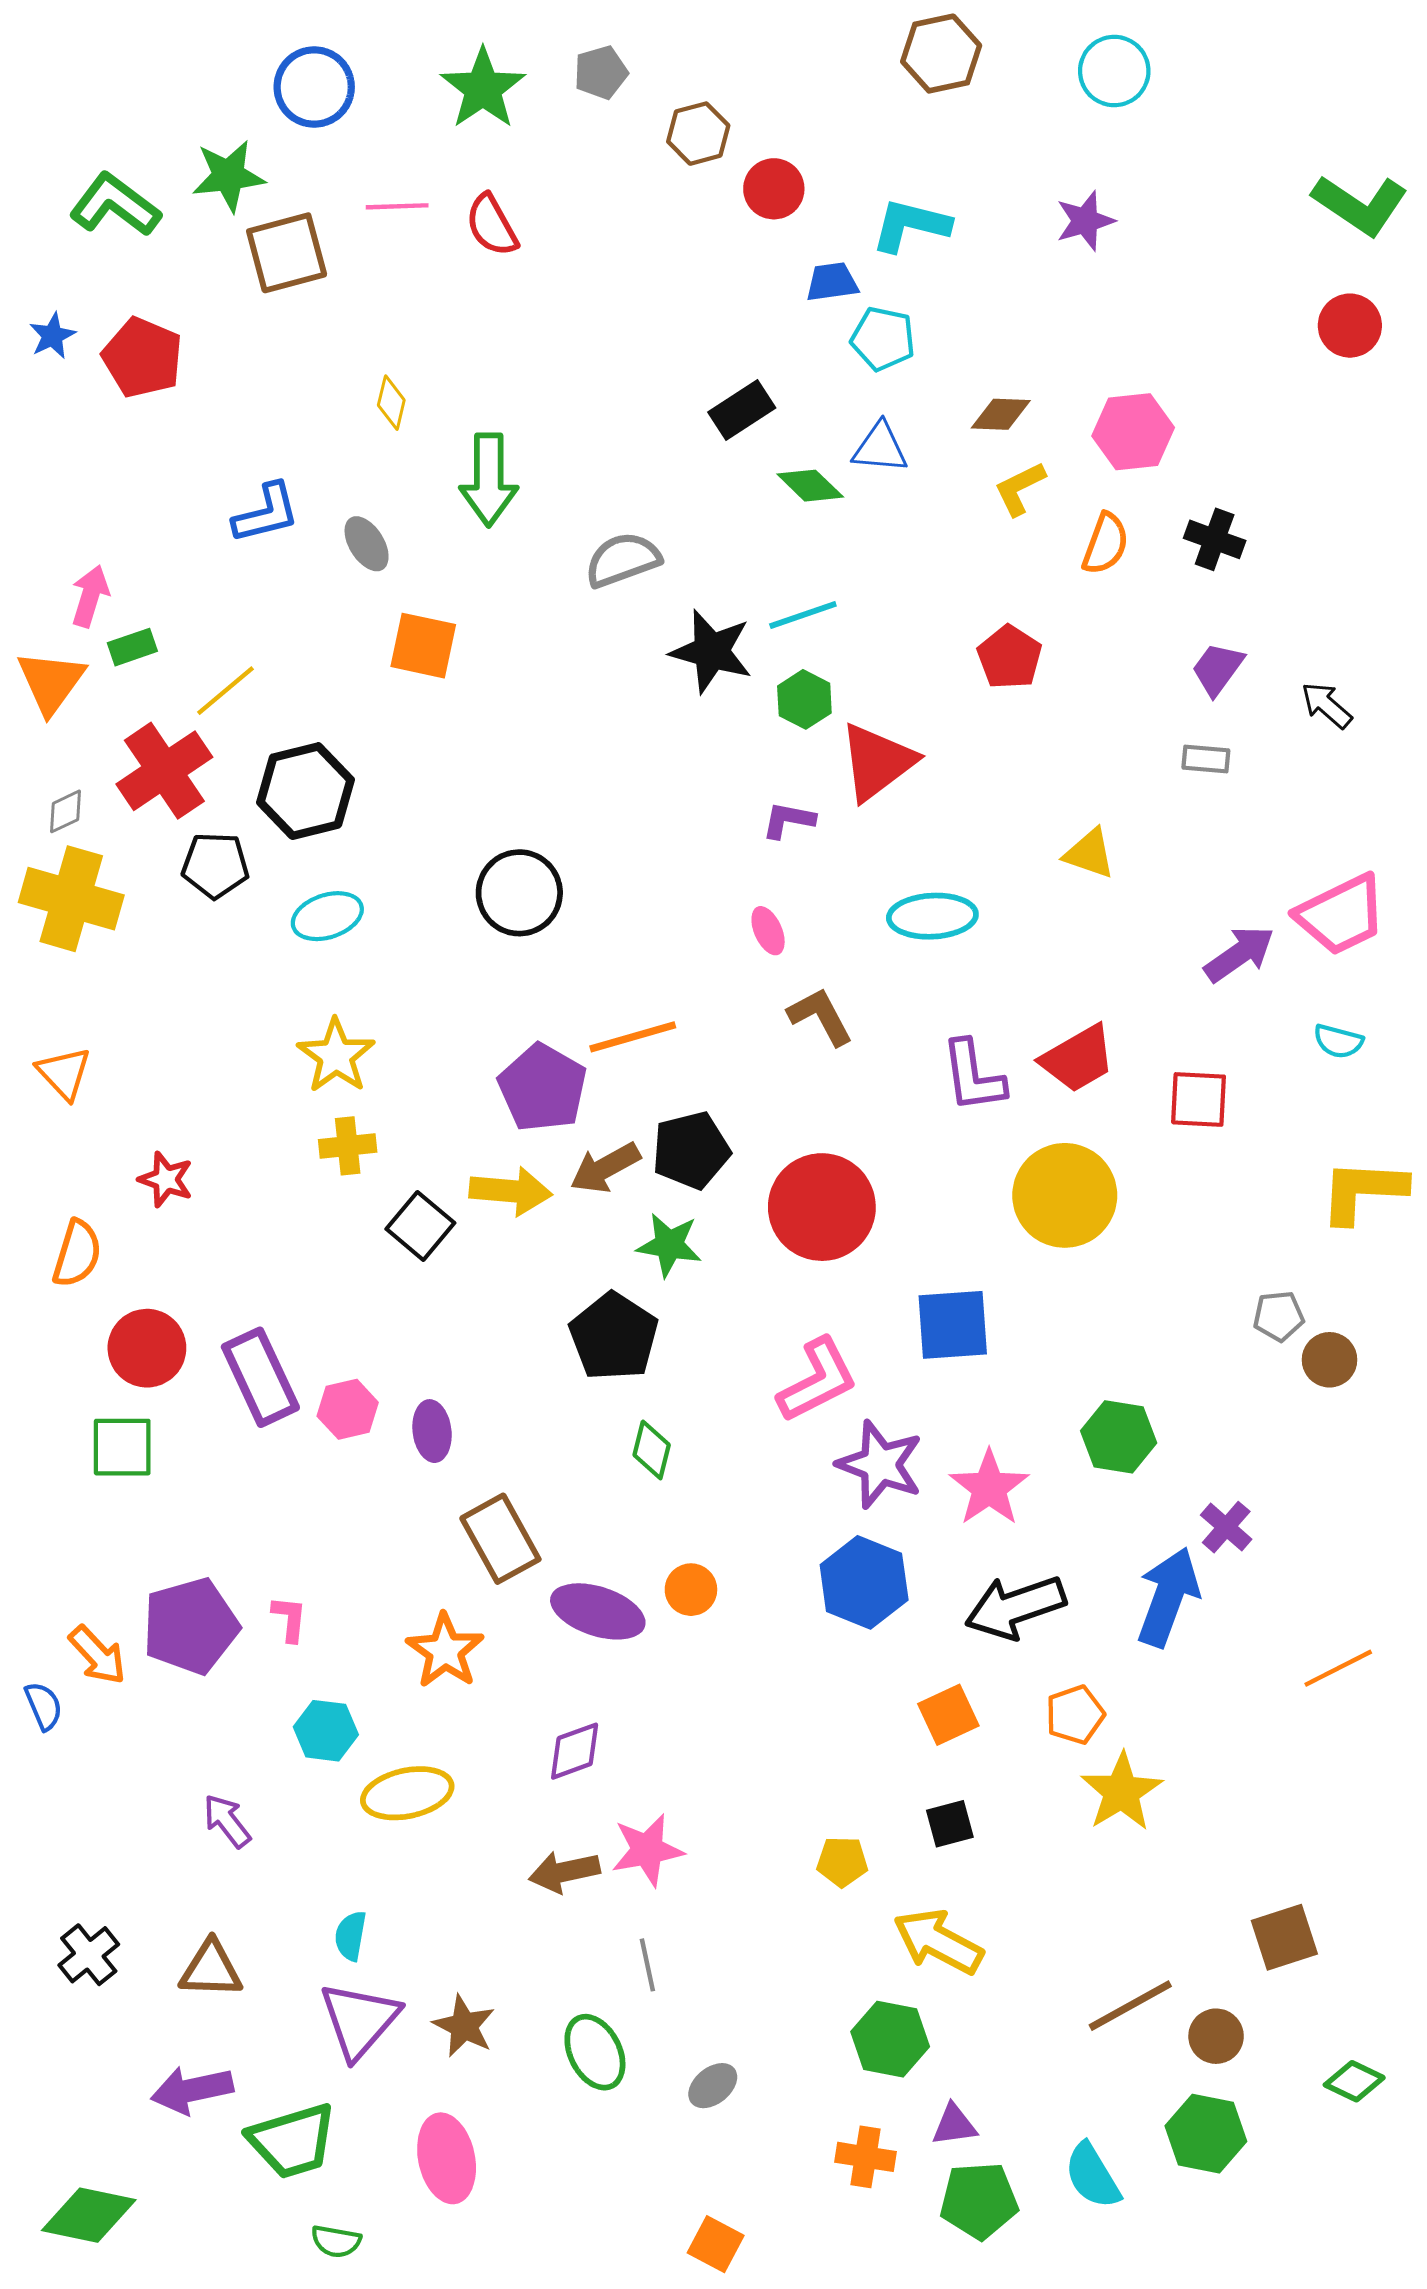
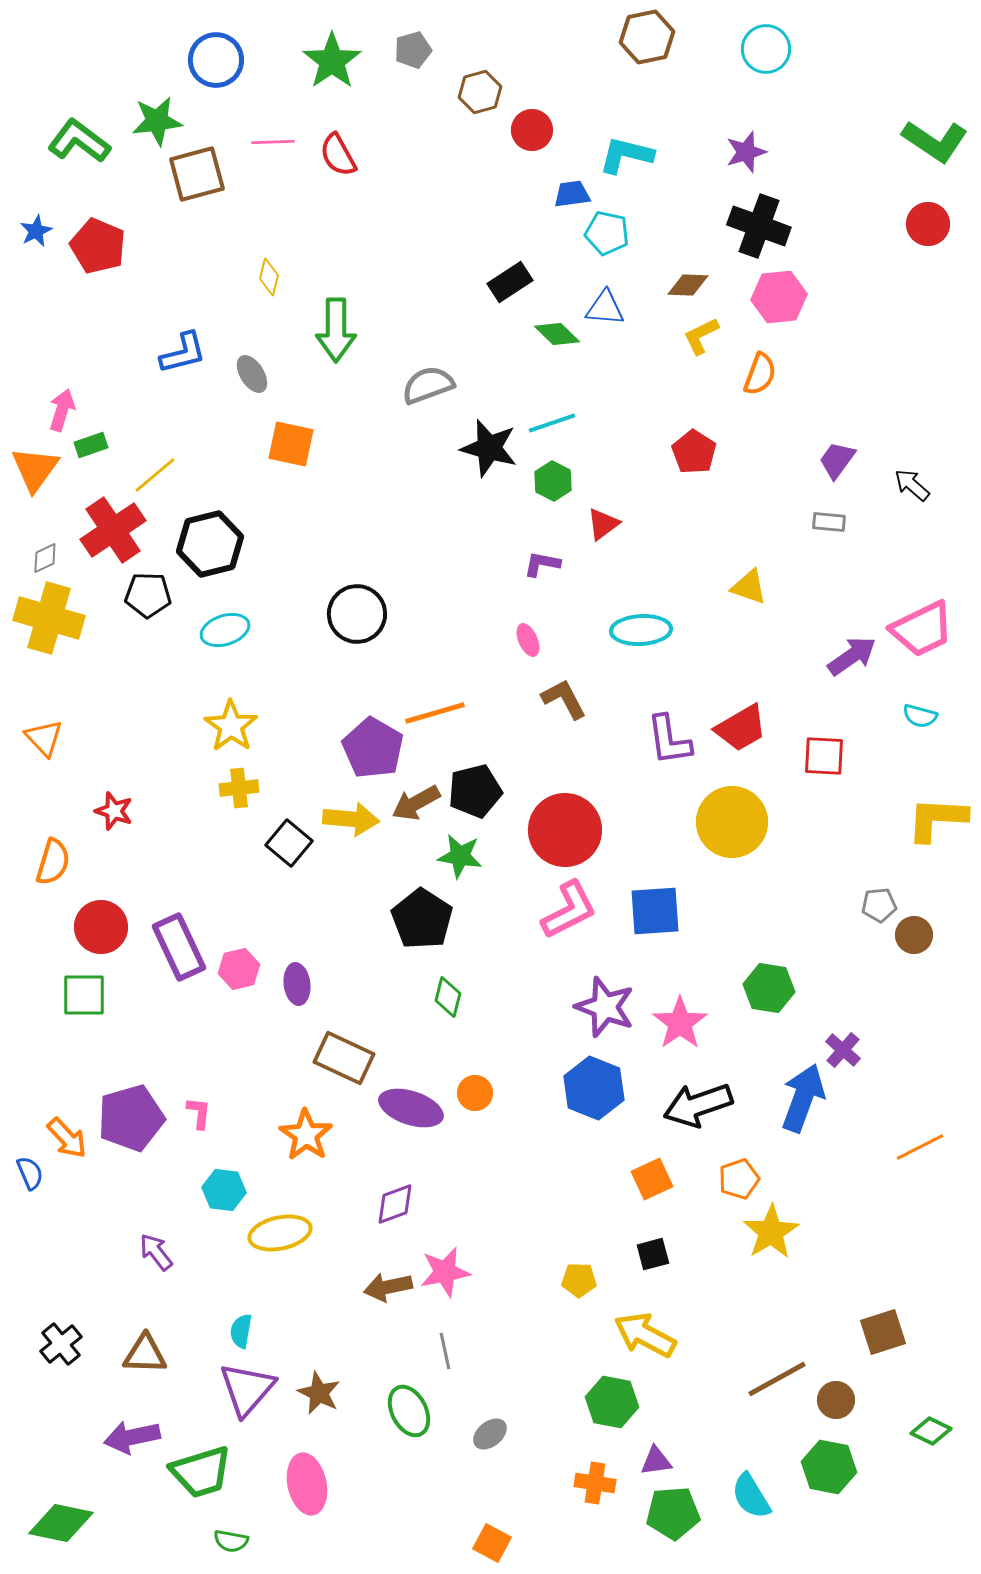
black cross: (1215, 539) -> (759, 226), moved, size x1.5
red triangle: (877, 762) -> (603, 524), size x0.6
pink L-shape: (817, 1380) -> (569, 910), moved
brown rectangle: (500, 1539) -> (344, 1058), turned -36

